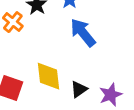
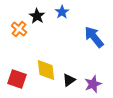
blue arrow: (83, 33) -> (94, 37), moved

